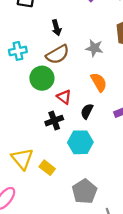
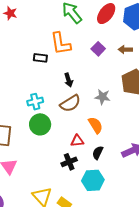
green circle: (42, 78) -> (40, 124), moved
orange semicircle: (99, 82) -> (96, 125), moved
red triangle: (64, 97) -> (77, 141), turned -40

